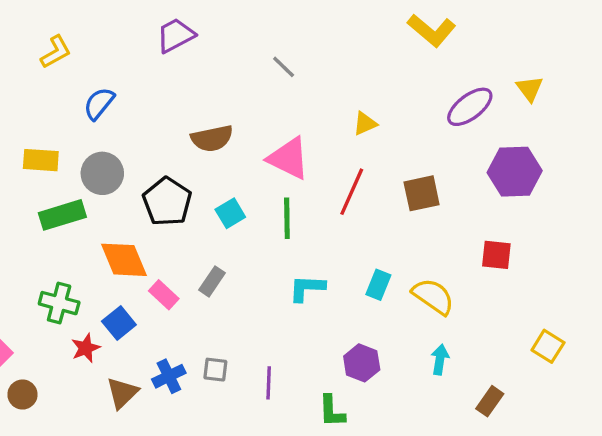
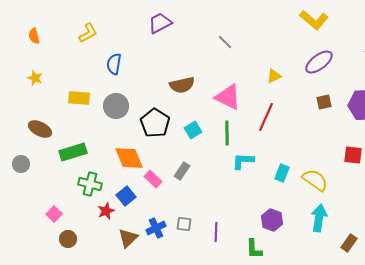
blue semicircle: (99, 104) -> (114, 64), turned -30
purple ellipse: (470, 107) -> (319, 62), moved
brown square: (422, 193) -> (324, 102), moved, size x0.7
green rectangle: (62, 215) -> (73, 152), moved
cyan L-shape: (307, 288) -> (243, 161), moved
cyan arrow: (440, 360) -> (319, 218), size x1.5

